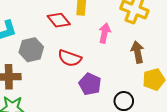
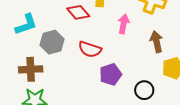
purple pentagon: (90, 84) -> (111, 74), turned 30

